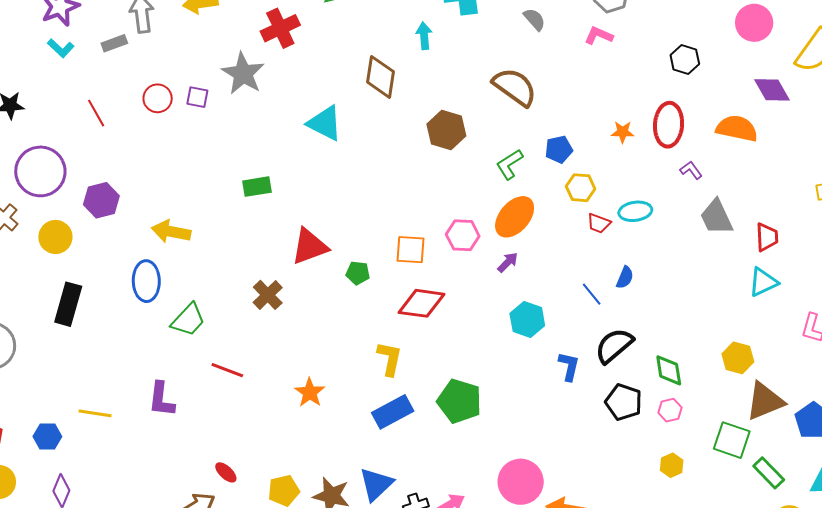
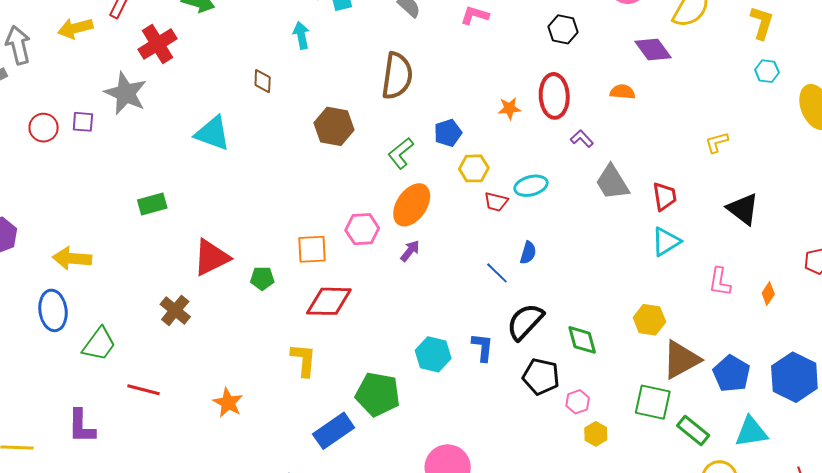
brown diamond: (380, 77) -> (263, 81), size x0.6
brown semicircle: (515, 87) -> (397, 76), turned 69
orange semicircle: (737, 128) -> (623, 92), size x0.6
cyan hexagon: (527, 320) -> (433, 354), moved
pink hexagon: (670, 410) -> (578, 402), moved
blue rectangle: (393, 412) -> (334, 431), moved

